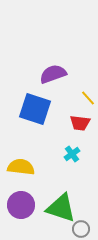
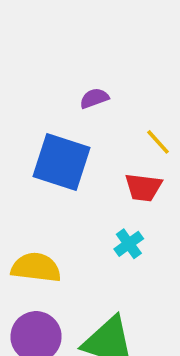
purple semicircle: (53, 74) -> (94, 98), size x0.6

